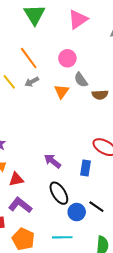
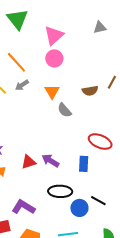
pink triangle: (78, 19) -> (54, 35), moved
gray semicircle: (81, 80) -> (64, 110), moved
red triangle: (16, 179) -> (29, 162), moved
black ellipse: (59, 193) -> (60, 191), turned -50

